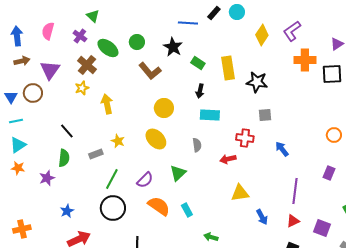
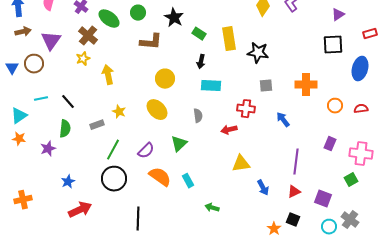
orange cross: (305, 60) -> (306, 85), moved
brown L-shape: (150, 71) -> (151, 42), turned -45
cyan line: (16, 121) -> (41, 99), moved

